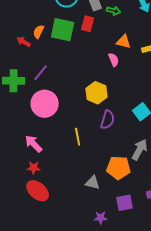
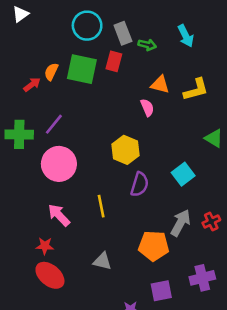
red arrow: (24, 42) -> (32, 85), turned 112
pink arrow: (34, 144) -> (59, 215), moved
gray triangle: (93, 183) -> (102, 261), moved

